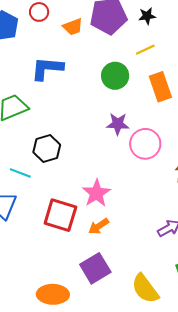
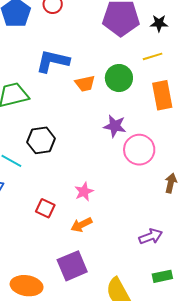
orange trapezoid: (73, 27) -> (85, 84), moved
pink star: (96, 193) -> (84, 192), size x0.7
red square: (60, 215) -> (45, 208), size x0.6

